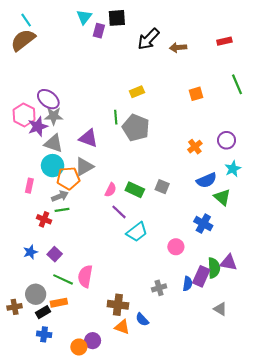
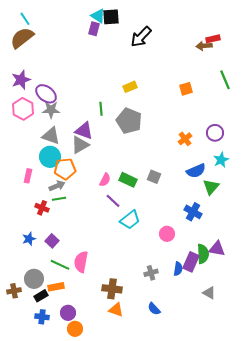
cyan triangle: (84, 17) -> (98, 16), moved, turned -35
brown arrow: (178, 47) -> (204, 46), moved
green line: (116, 117) -> (101, 109), moved
purple star: (38, 127) -> (21, 80), moved
gray triangle: (84, 167) -> (80, 145), moved
green triangle: (222, 197) -> (211, 187), turned 30
blue semicircle: (142, 320) -> (154, 309), moved
purple circle: (93, 341) -> (68, 313), moved

